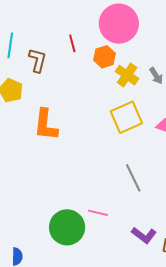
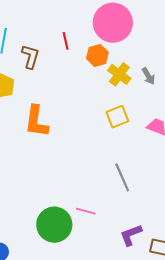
yellow square: (126, 117) -> (117, 117), size x0.7
purple L-shape: (144, 235) -> (131, 235), turned 120

